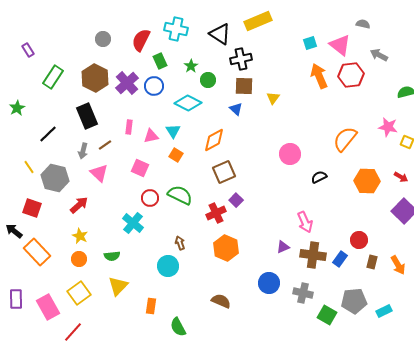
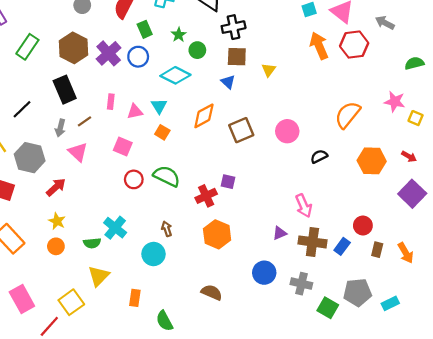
brown square: (224, 172) -> (241, 130), moved
purple square: (236, 200) -> (228, 182), turned -32
cyan cross: (133, 223) -> (115, 228), moved
yellow square: (79, 293) -> (71, 302), moved

